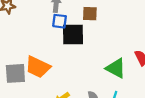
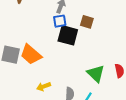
blue square: (60, 21) -> (60, 21), turned -32

